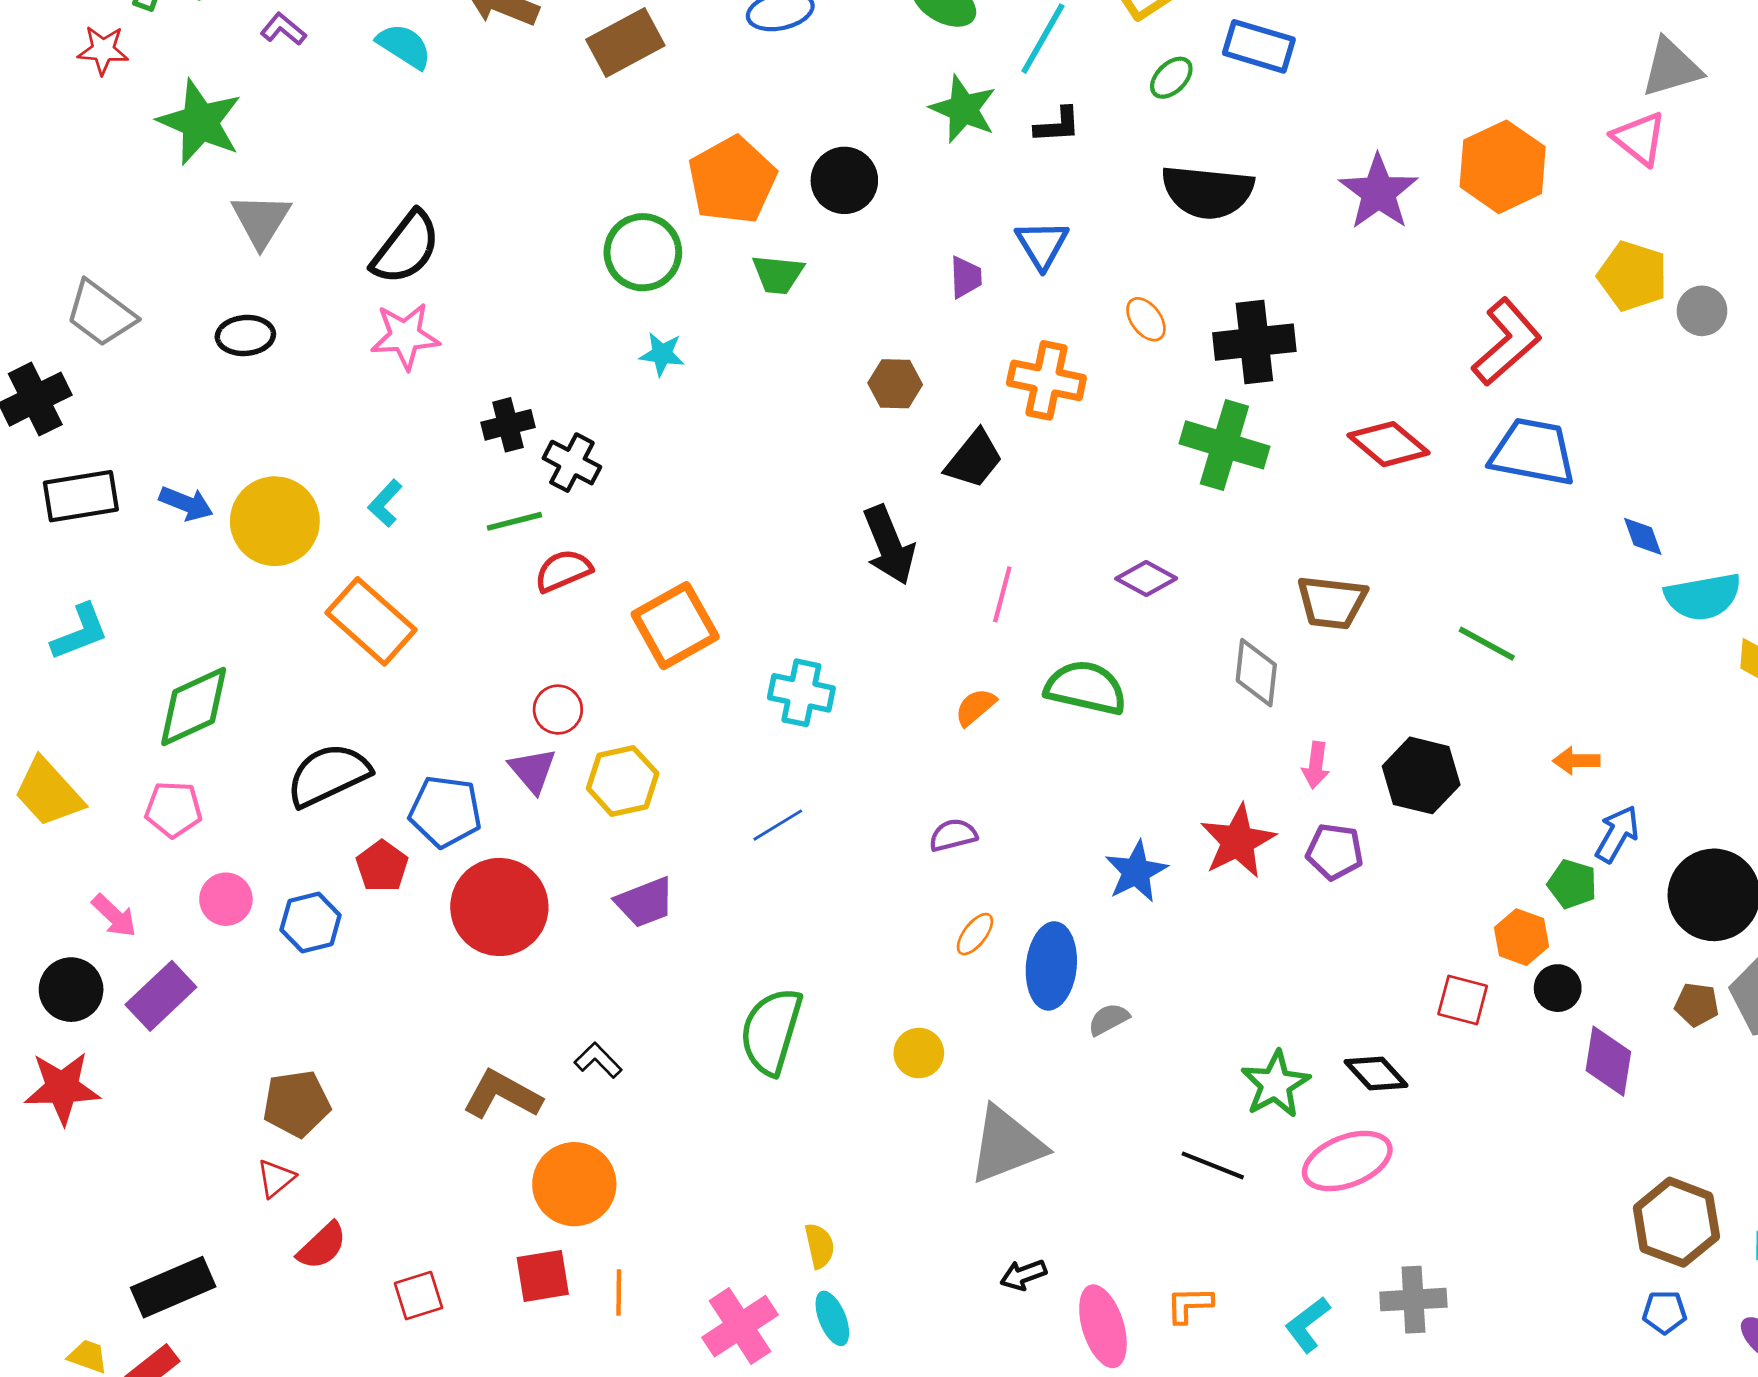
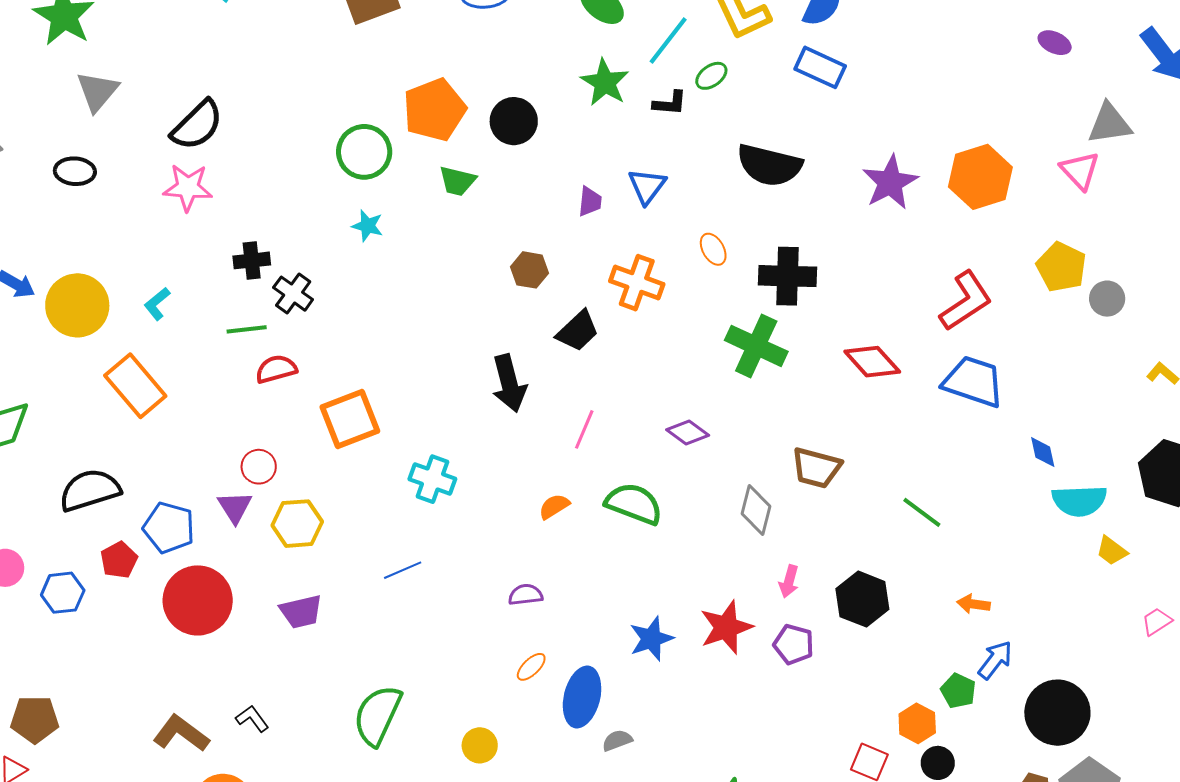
green ellipse: (1171, 78) -> (711, 76), moved

